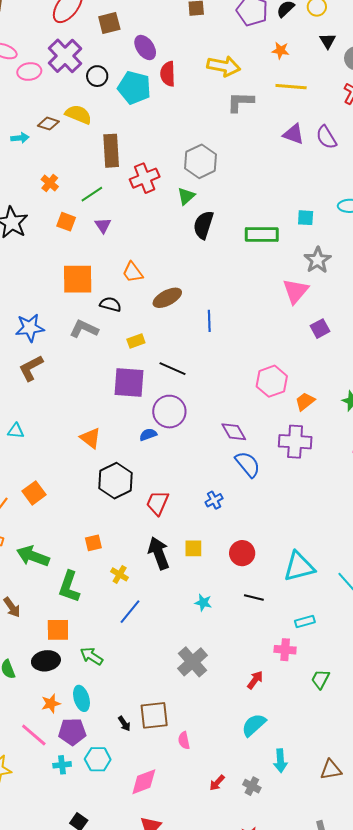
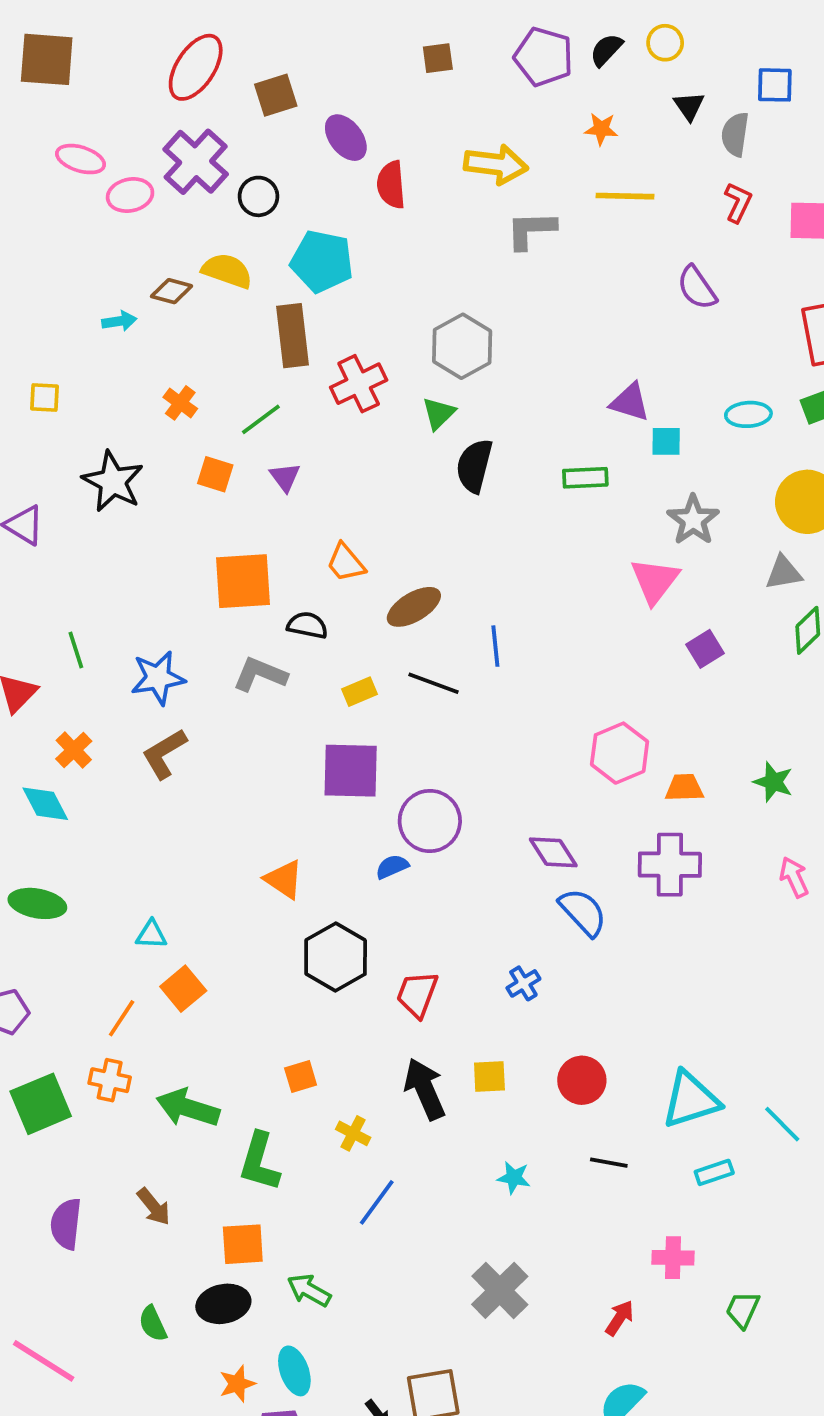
cyan pentagon: (134, 88) -> (322, 261), moved
purple triangle: (294, 134) -> (630, 402), moved
green rectangle: (262, 235) -> (585, 478), size x0.7
black line: (173, 369) -> (433, 683), moved
orange trapezoid: (305, 401) -> (684, 788), turned 40
cyan triangle: (16, 431) -> (151, 934), moved
cyan rectangle: (305, 621) -> (714, 1172), moved

